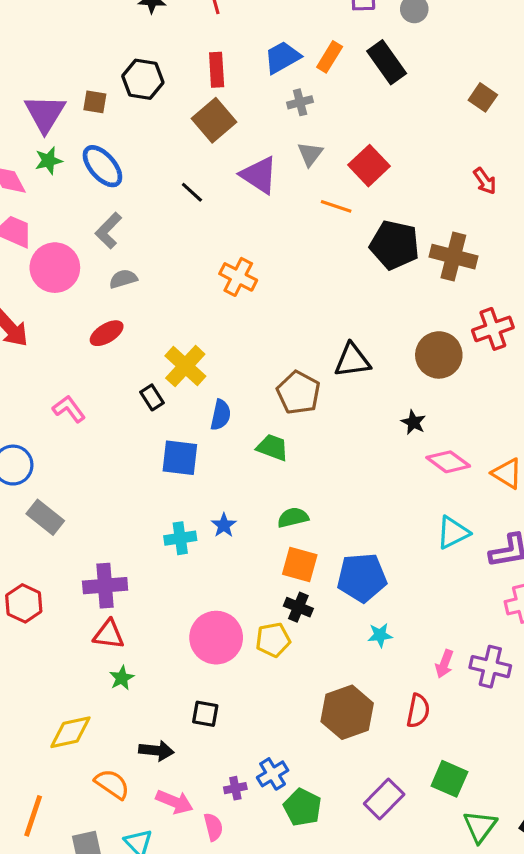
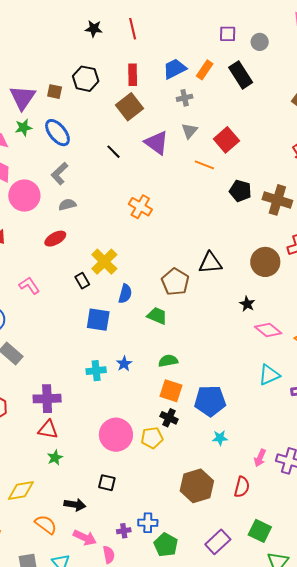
black pentagon: (395, 245) -> (240, 191), size x0.7
blue cross: (273, 774) -> (148, 523), turned 30

